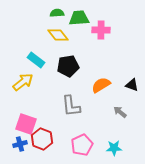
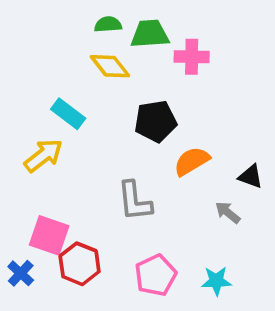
black pentagon: (68, 66) -> (156, 121), moved
black triangle: (132, 85) -> (251, 176), moved
blue cross: (20, 144) -> (21, 273), moved, turned -32

